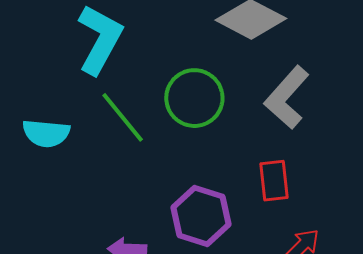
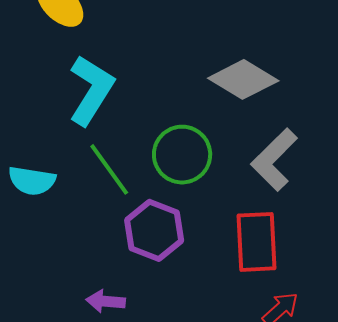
red rectangle: (274, 181) -> (256, 242), size x1.5
purple hexagon: (201, 216) -> (154, 230), moved

